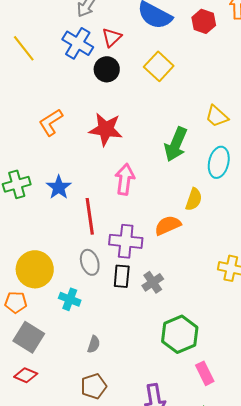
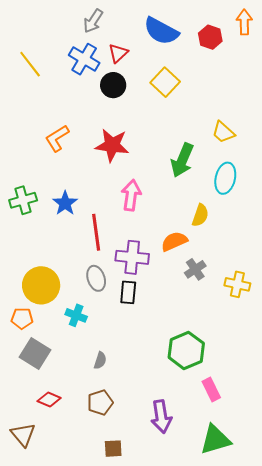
gray cross: (153, 282) -> (195, 269), moved
red diamond: (26, 375) -> (49, 400), moved

